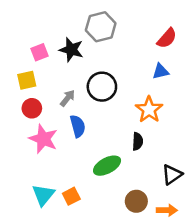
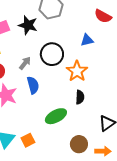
red semicircle: (167, 38) -> (103, 16), turned 78
blue triangle: (161, 71) -> (87, 40), moved
orange star: (149, 110) -> (77, 71), moved

